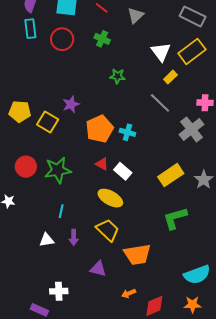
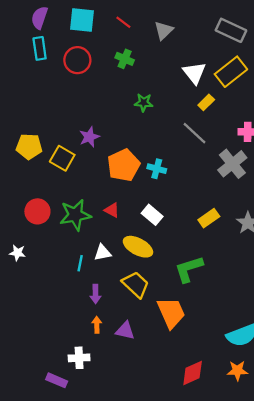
red triangle: (102, 164) -> (112, 210), moved
yellow rectangle: (171, 175) -> (209, 218), size x0.7
green L-shape: (175, 218) -> (189, 269), moved
white triangle: (47, 240) -> (103, 253), moved
orange trapezoid: (137, 255) -> (171, 313), turned -104
orange arrow: (129, 293) -> (97, 325), moved, turned 112

